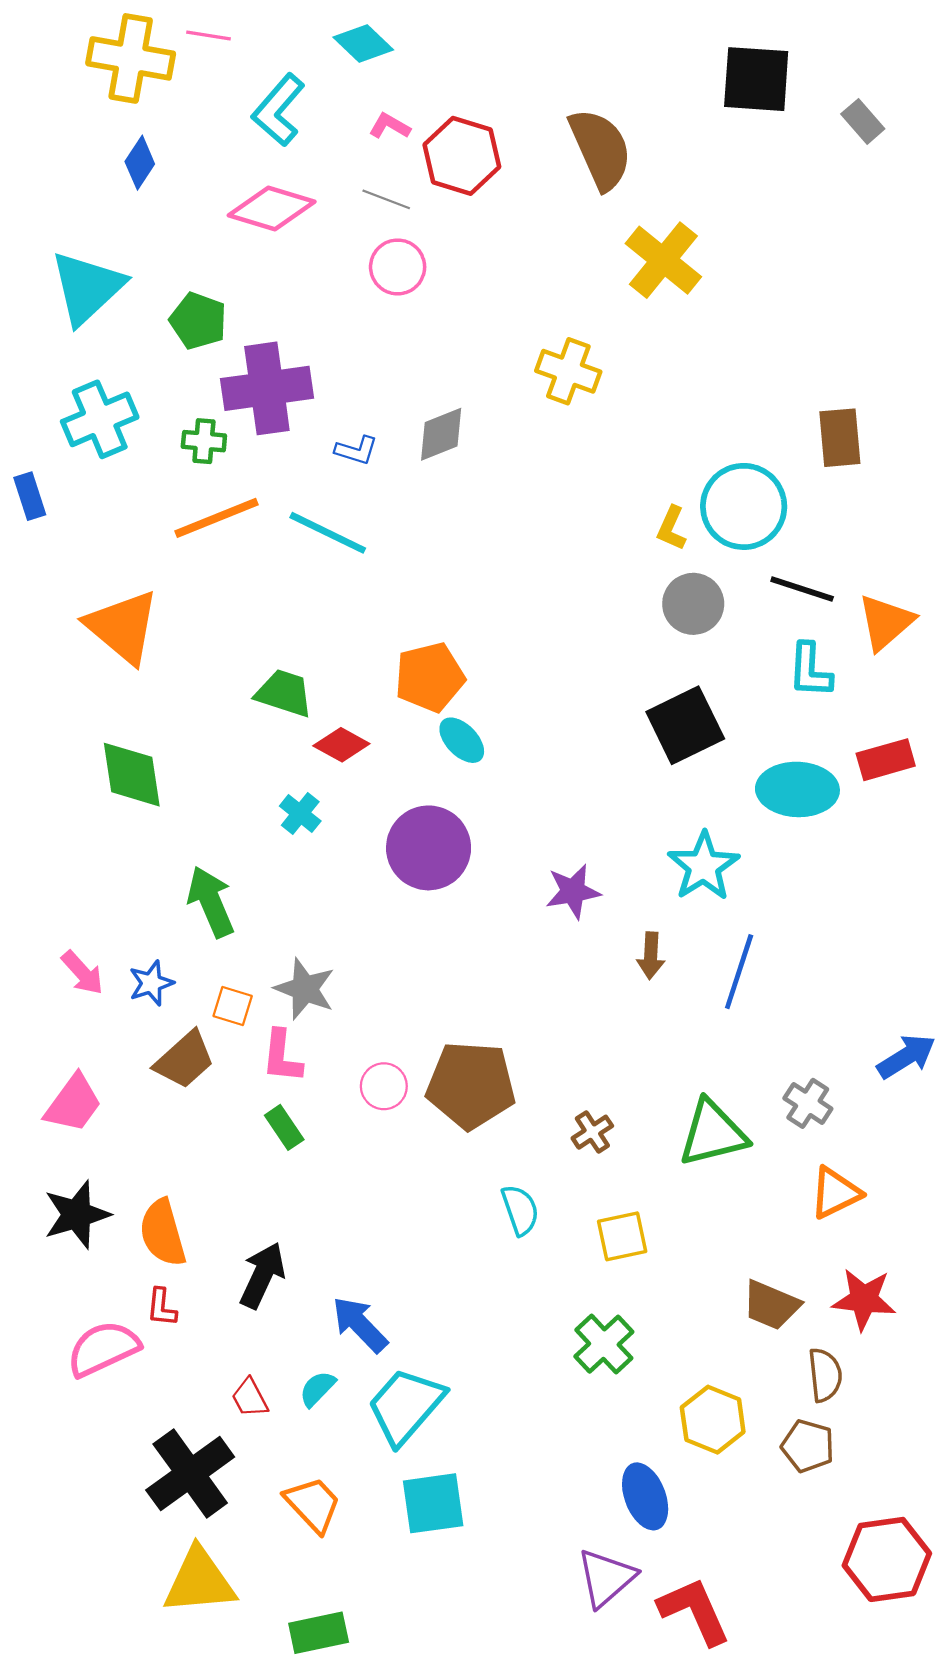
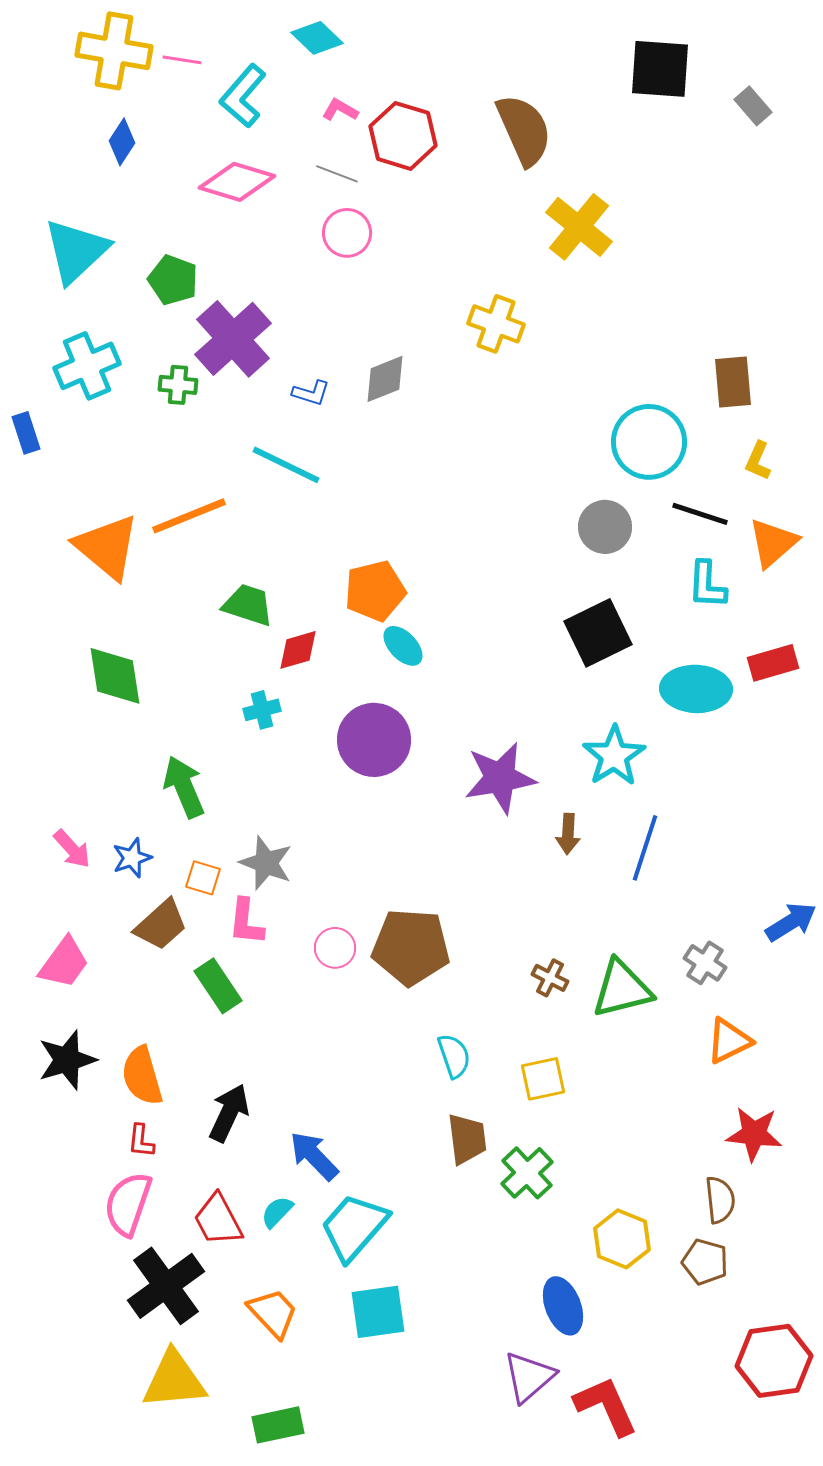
pink line: (209, 36) -> (182, 60), moved
purple cross: (267, 388) -> (233, 339), turned -34
orange line: (217, 518) -> (189, 516), moved
yellow L-shape: (671, 528) -> (758, 461), moved
red diamond: (341, 745) -> (298, 650), turned -45
cyan cross: (300, 814) -> (262, 710), turned 36
purple star: (573, 891) -> (500, 778), size x1.5
green rectangle: (284, 1127) -> (218, 986), moved, size x1.4
brown cross: (592, 1132) -> (550, 978), moved, turned -30
brown trapezoid: (771, 1305) -> (467, 1139), moved, turned -120
pink semicircle: (103, 1349) -> (128, 1204), moved, turned -46
red trapezoid: (250, 1398) -> (218, 1220), size x1.5

